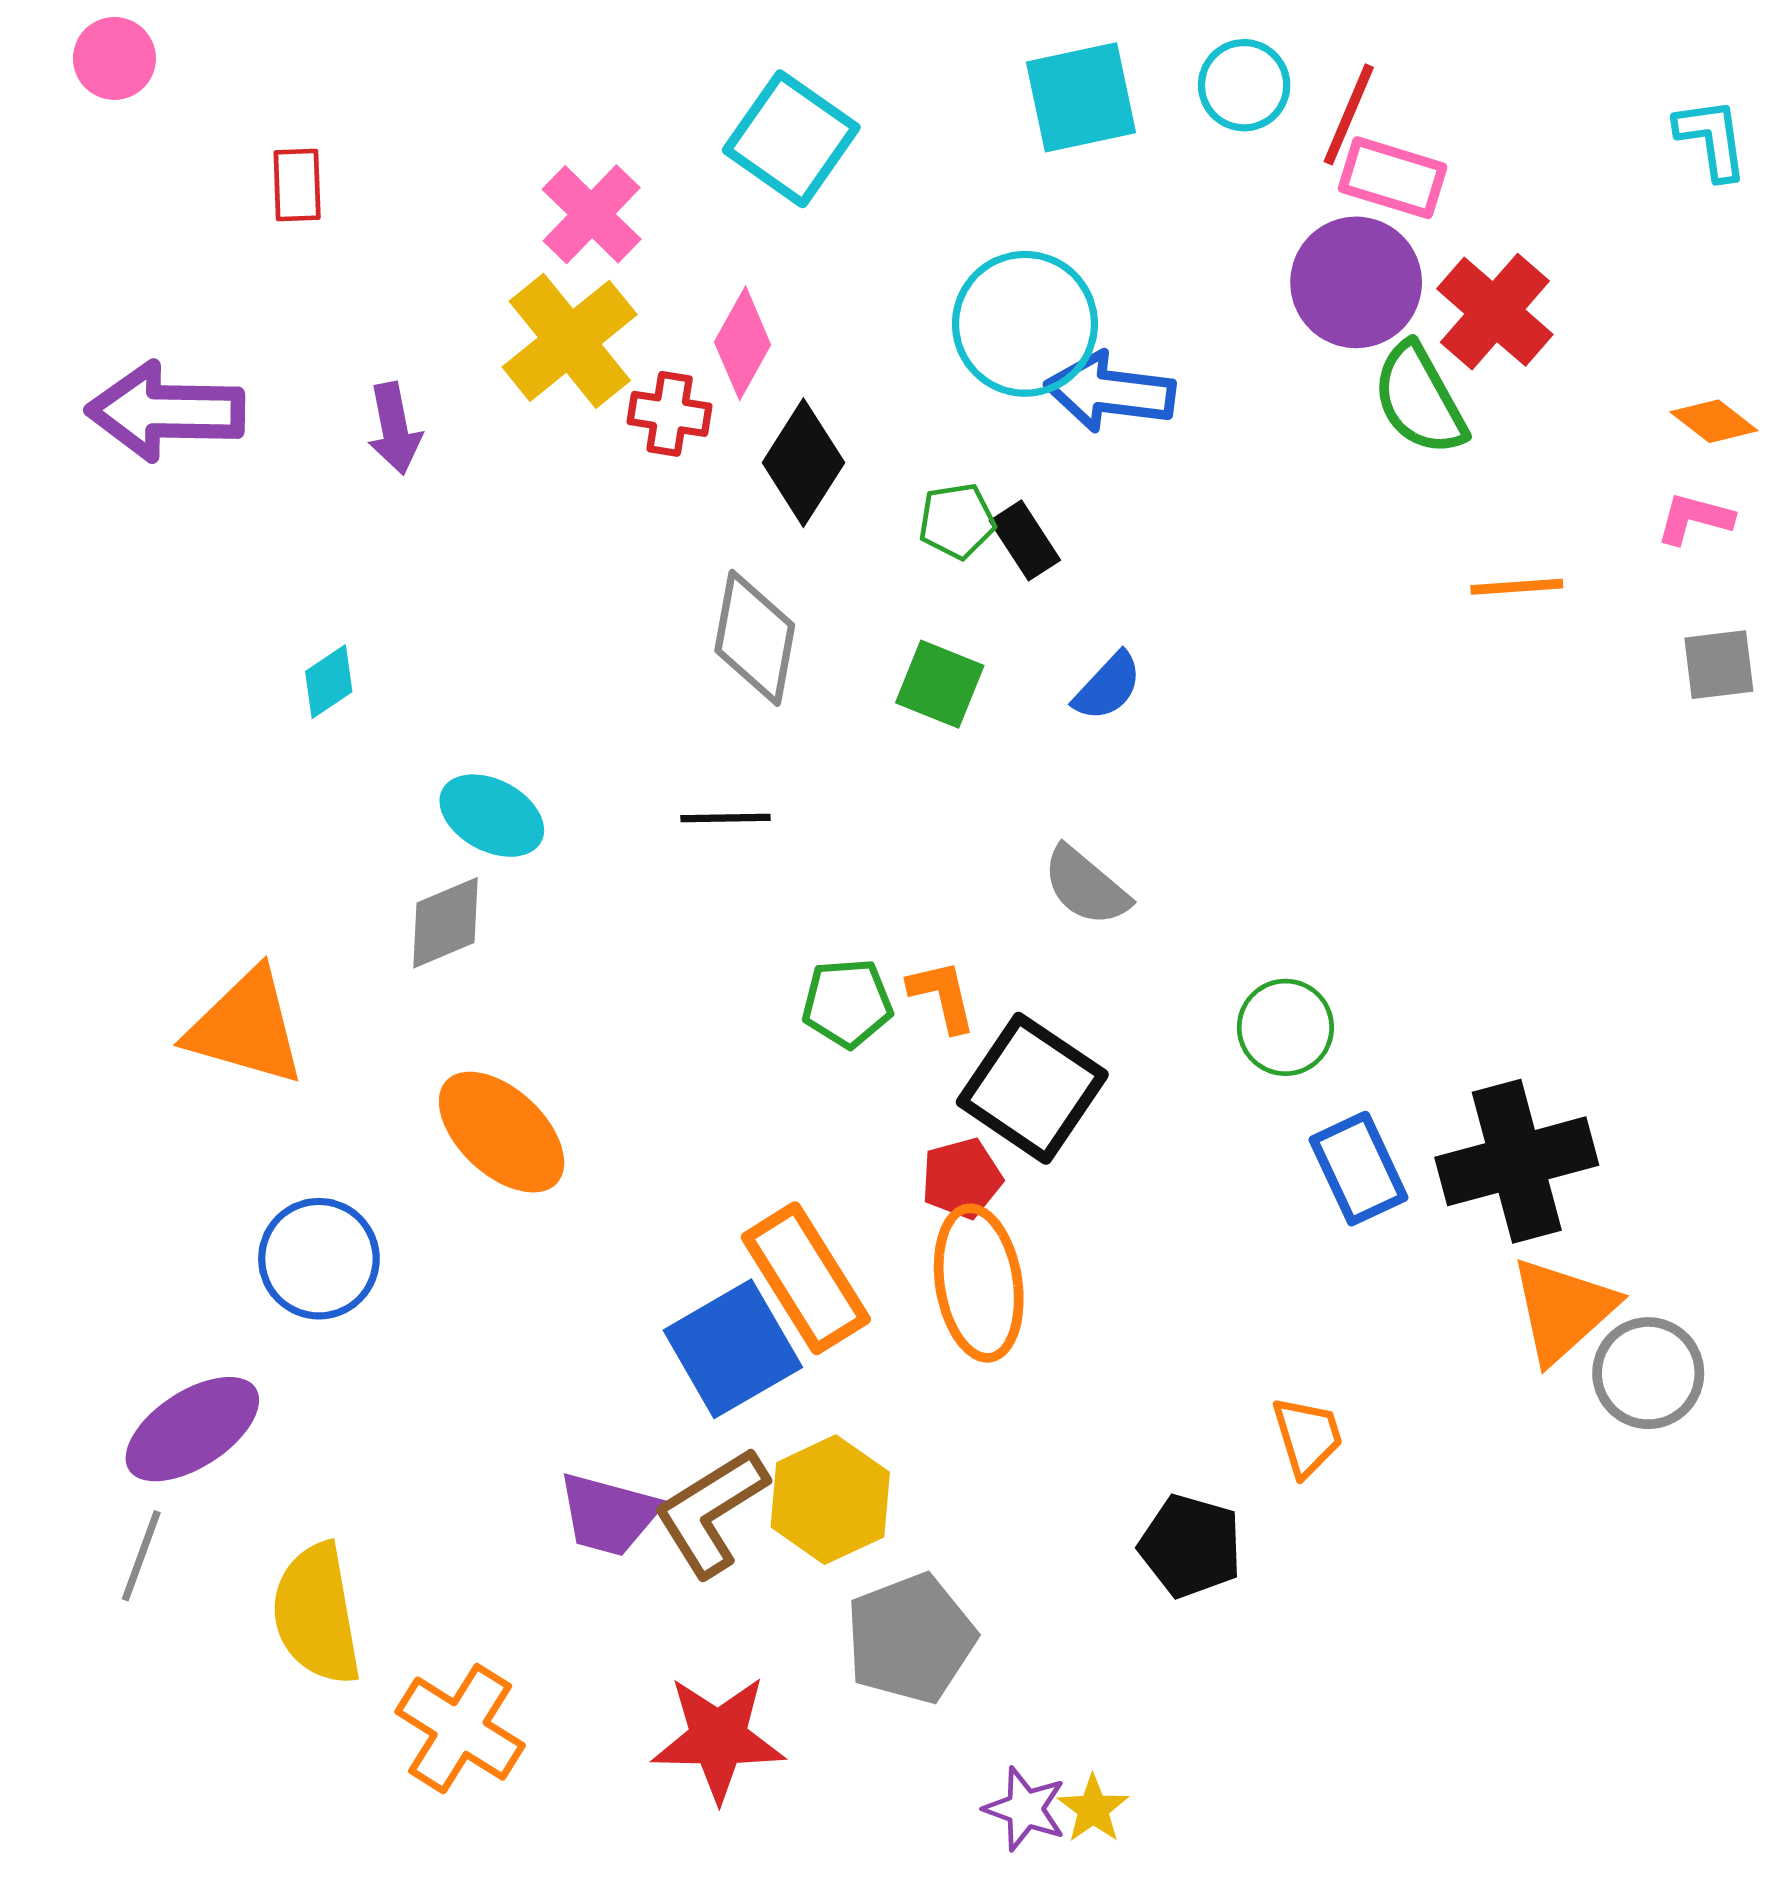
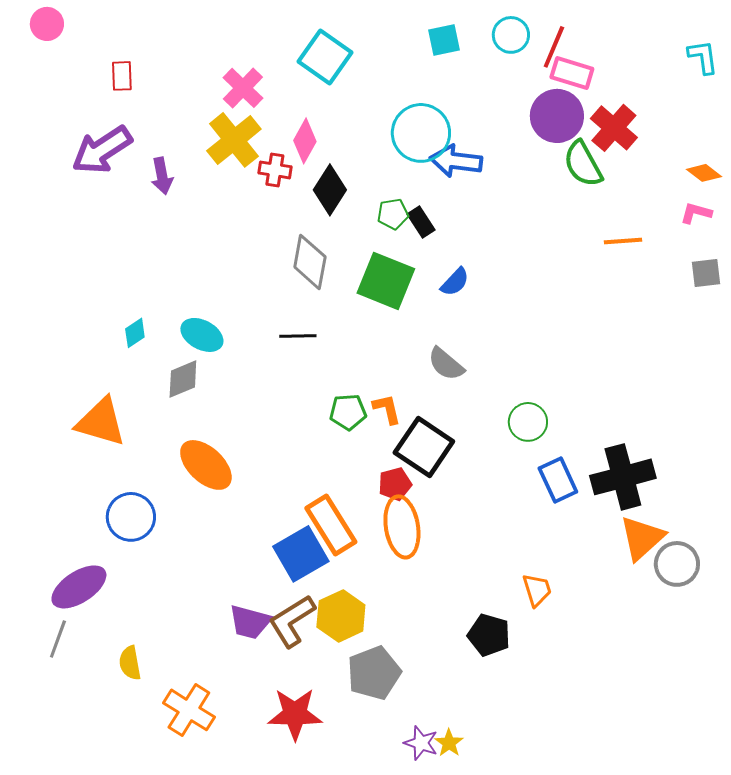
cyan square: (1081, 97) -> (444, 40), size x0.7
purple arrow: (166, 411) -> (102, 150), moved, turned -34
cyan diamond: (329, 682) -> (135, 333), moved
green square: (940, 684) -> (386, 281), size x1.6
yellow semicircle: (317, 1614) -> (130, 663), size x0.6

